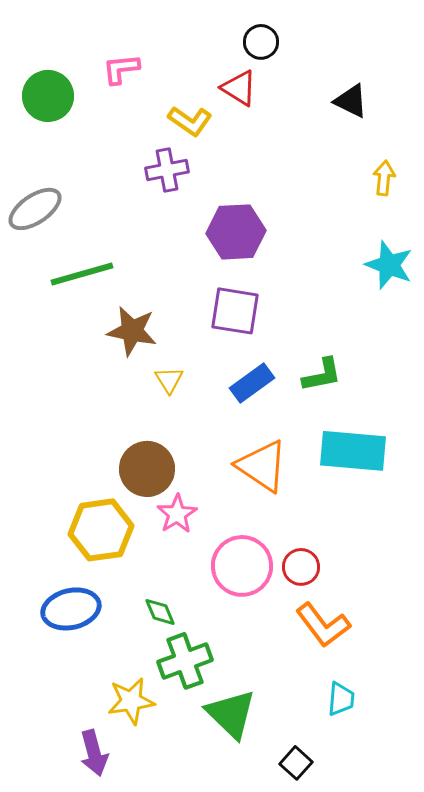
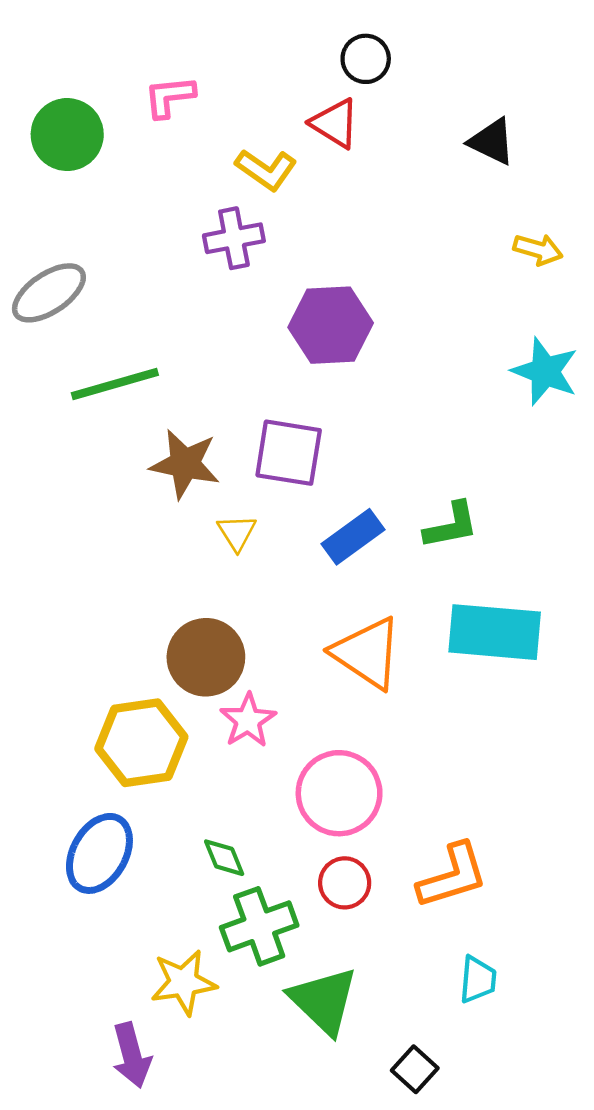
yellow arrow: (384, 178) -> (538, 249), turned 100
purple square: (235, 311) -> (289, 453), moved
red circle: (301, 567) -> (345, 883), moved
blue ellipse: (71, 609) -> (99, 853), turned -48
orange L-shape: (323, 625) -> (453, 876), turned -70

